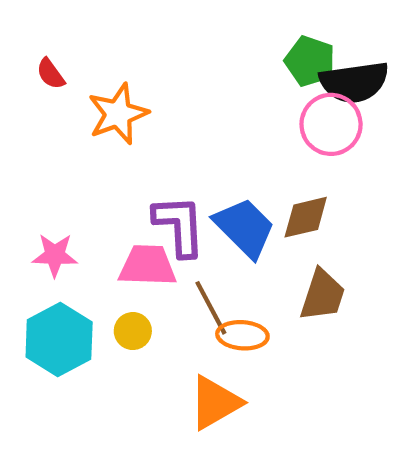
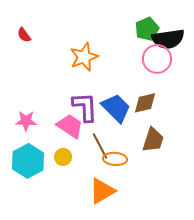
green pentagon: (310, 61) -> (147, 29), turned 30
orange star: (118, 114) -> (84, 57), moved
pink trapezoid: (148, 266) -> (70, 126), turned 32

